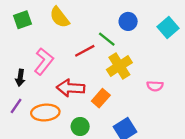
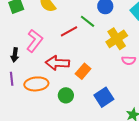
yellow cross: (119, 66) -> (117, 39), moved
purple line: (16, 106) -> (12, 79), turned -40

